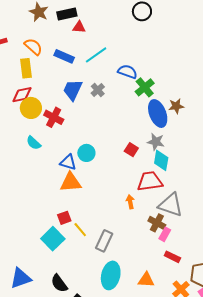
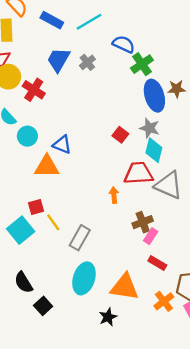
cyan circle: (86, 153) -> (27, 136), moved
blue triangle: (68, 162) -> (62, 145), moved
gray triangle: (171, 205) -> (169, 185), moved
brown cross: (157, 223) -> (143, 222), turned 36
orange triangle: (146, 280) -> (125, 287), size x1.5

